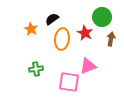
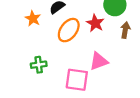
orange ellipse: (62, 39) -> (69, 30), turned 30

